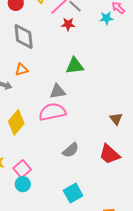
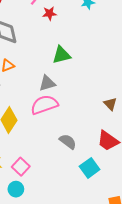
gray semicircle: (71, 150) -> (68, 141), turned -96
cyan circle: (23, 184) -> (16, 189), moved
cyan square: (73, 193) -> (90, 168), moved

